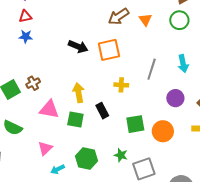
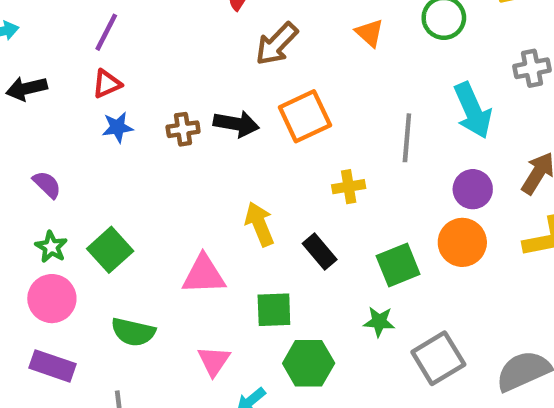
brown arrow: (119, 17) -> (277, 44), moved
cyan arrow: (183, 64) -> (473, 110), size x1.4
brown cross: (33, 83) -> (183, 129), moved, turned 32
green square: (75, 120) -> (274, 310), moved
orange circle: (163, 131) -> (462, 242), moved
green star: (121, 155) -> (379, 322), moved

